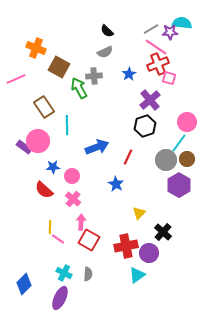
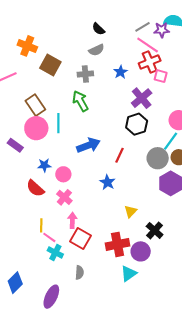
green arrow: (79, 88) -> (80, 101), moved
pink circle: (38, 141) -> (36, 128), moved
cyan cross: (64, 273) -> (55, 252), moved

